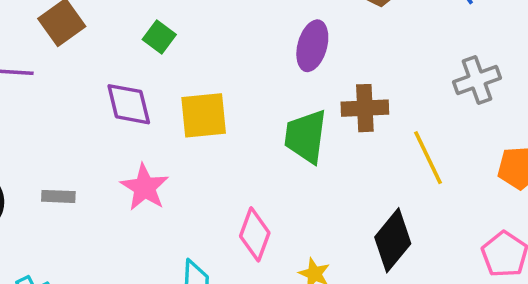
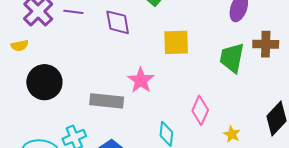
purple diamond: (129, 104) -> (118, 22), moved
gray rectangle: (58, 196) -> (107, 101), moved, size x1.8

